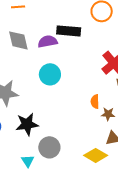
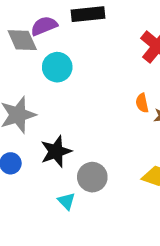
purple semicircle: (48, 42) -> (44, 26), moved
cyan circle: (50, 74) -> (57, 67), moved

